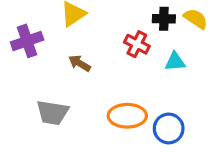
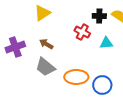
purple cross: (27, 41) -> (15, 47), moved
gray trapezoid: (53, 113) -> (45, 67), moved, turned 30

